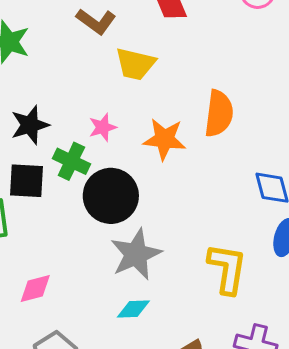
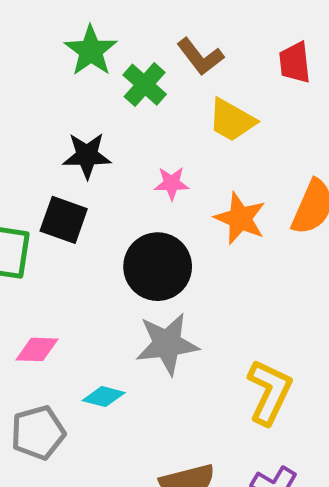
green cross: (71, 161) -> (145, 85), moved
cyan diamond: (133, 309) -> (104, 397), moved

